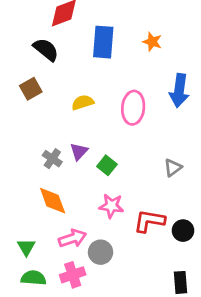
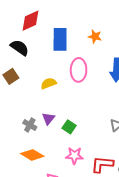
pink ellipse: (133, 108) -> (79, 70), moved
orange diamond: (53, 201) -> (32, 155), turned -35

